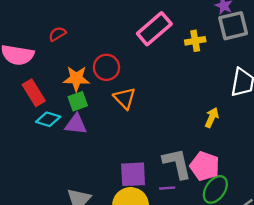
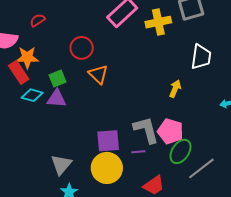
yellow cross: (195, 41) -> (158, 22), size x1.4
orange star: (76, 79) -> (27, 57), moved

